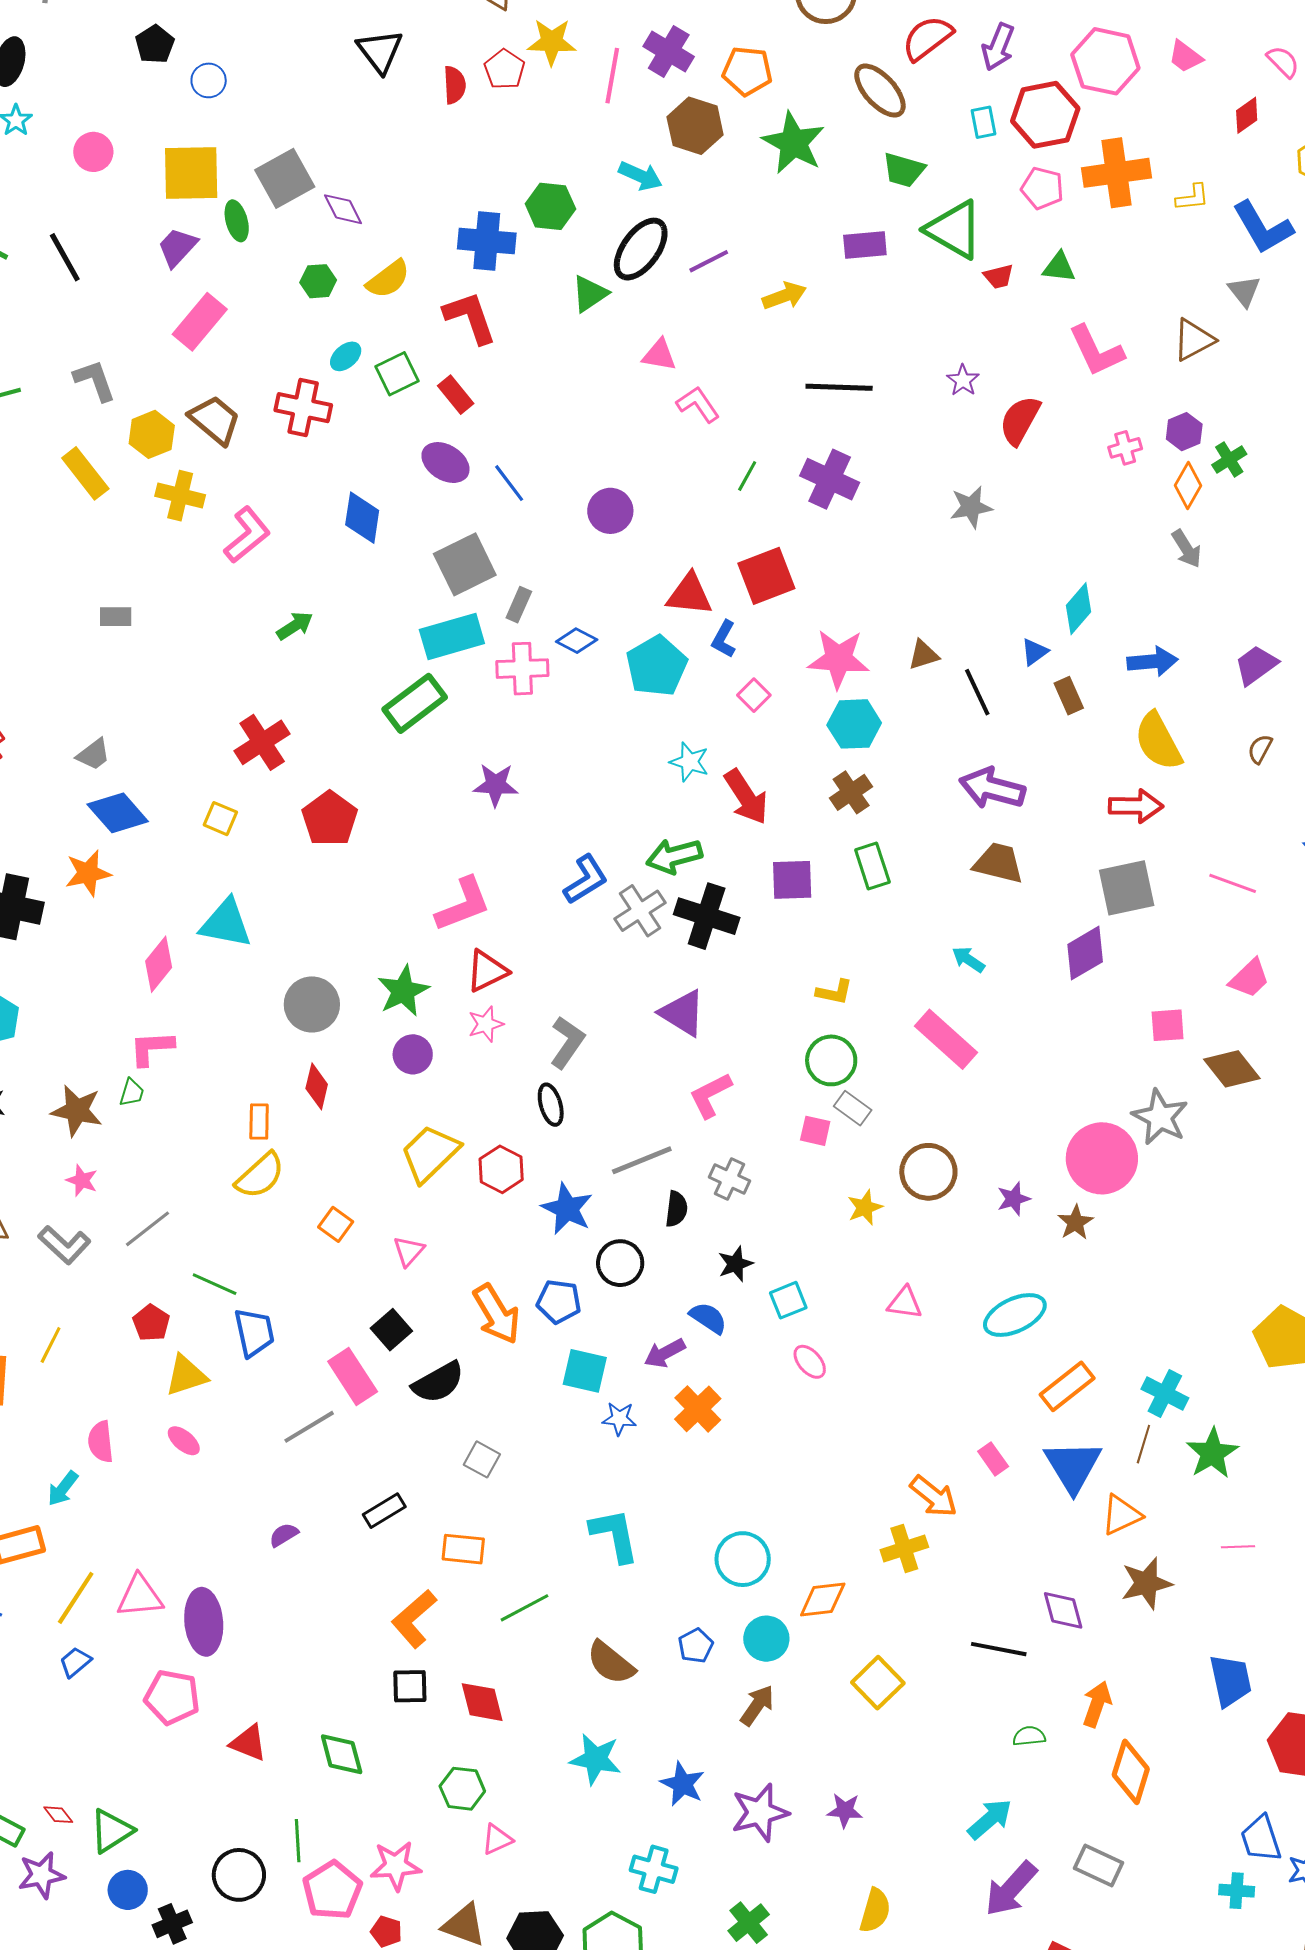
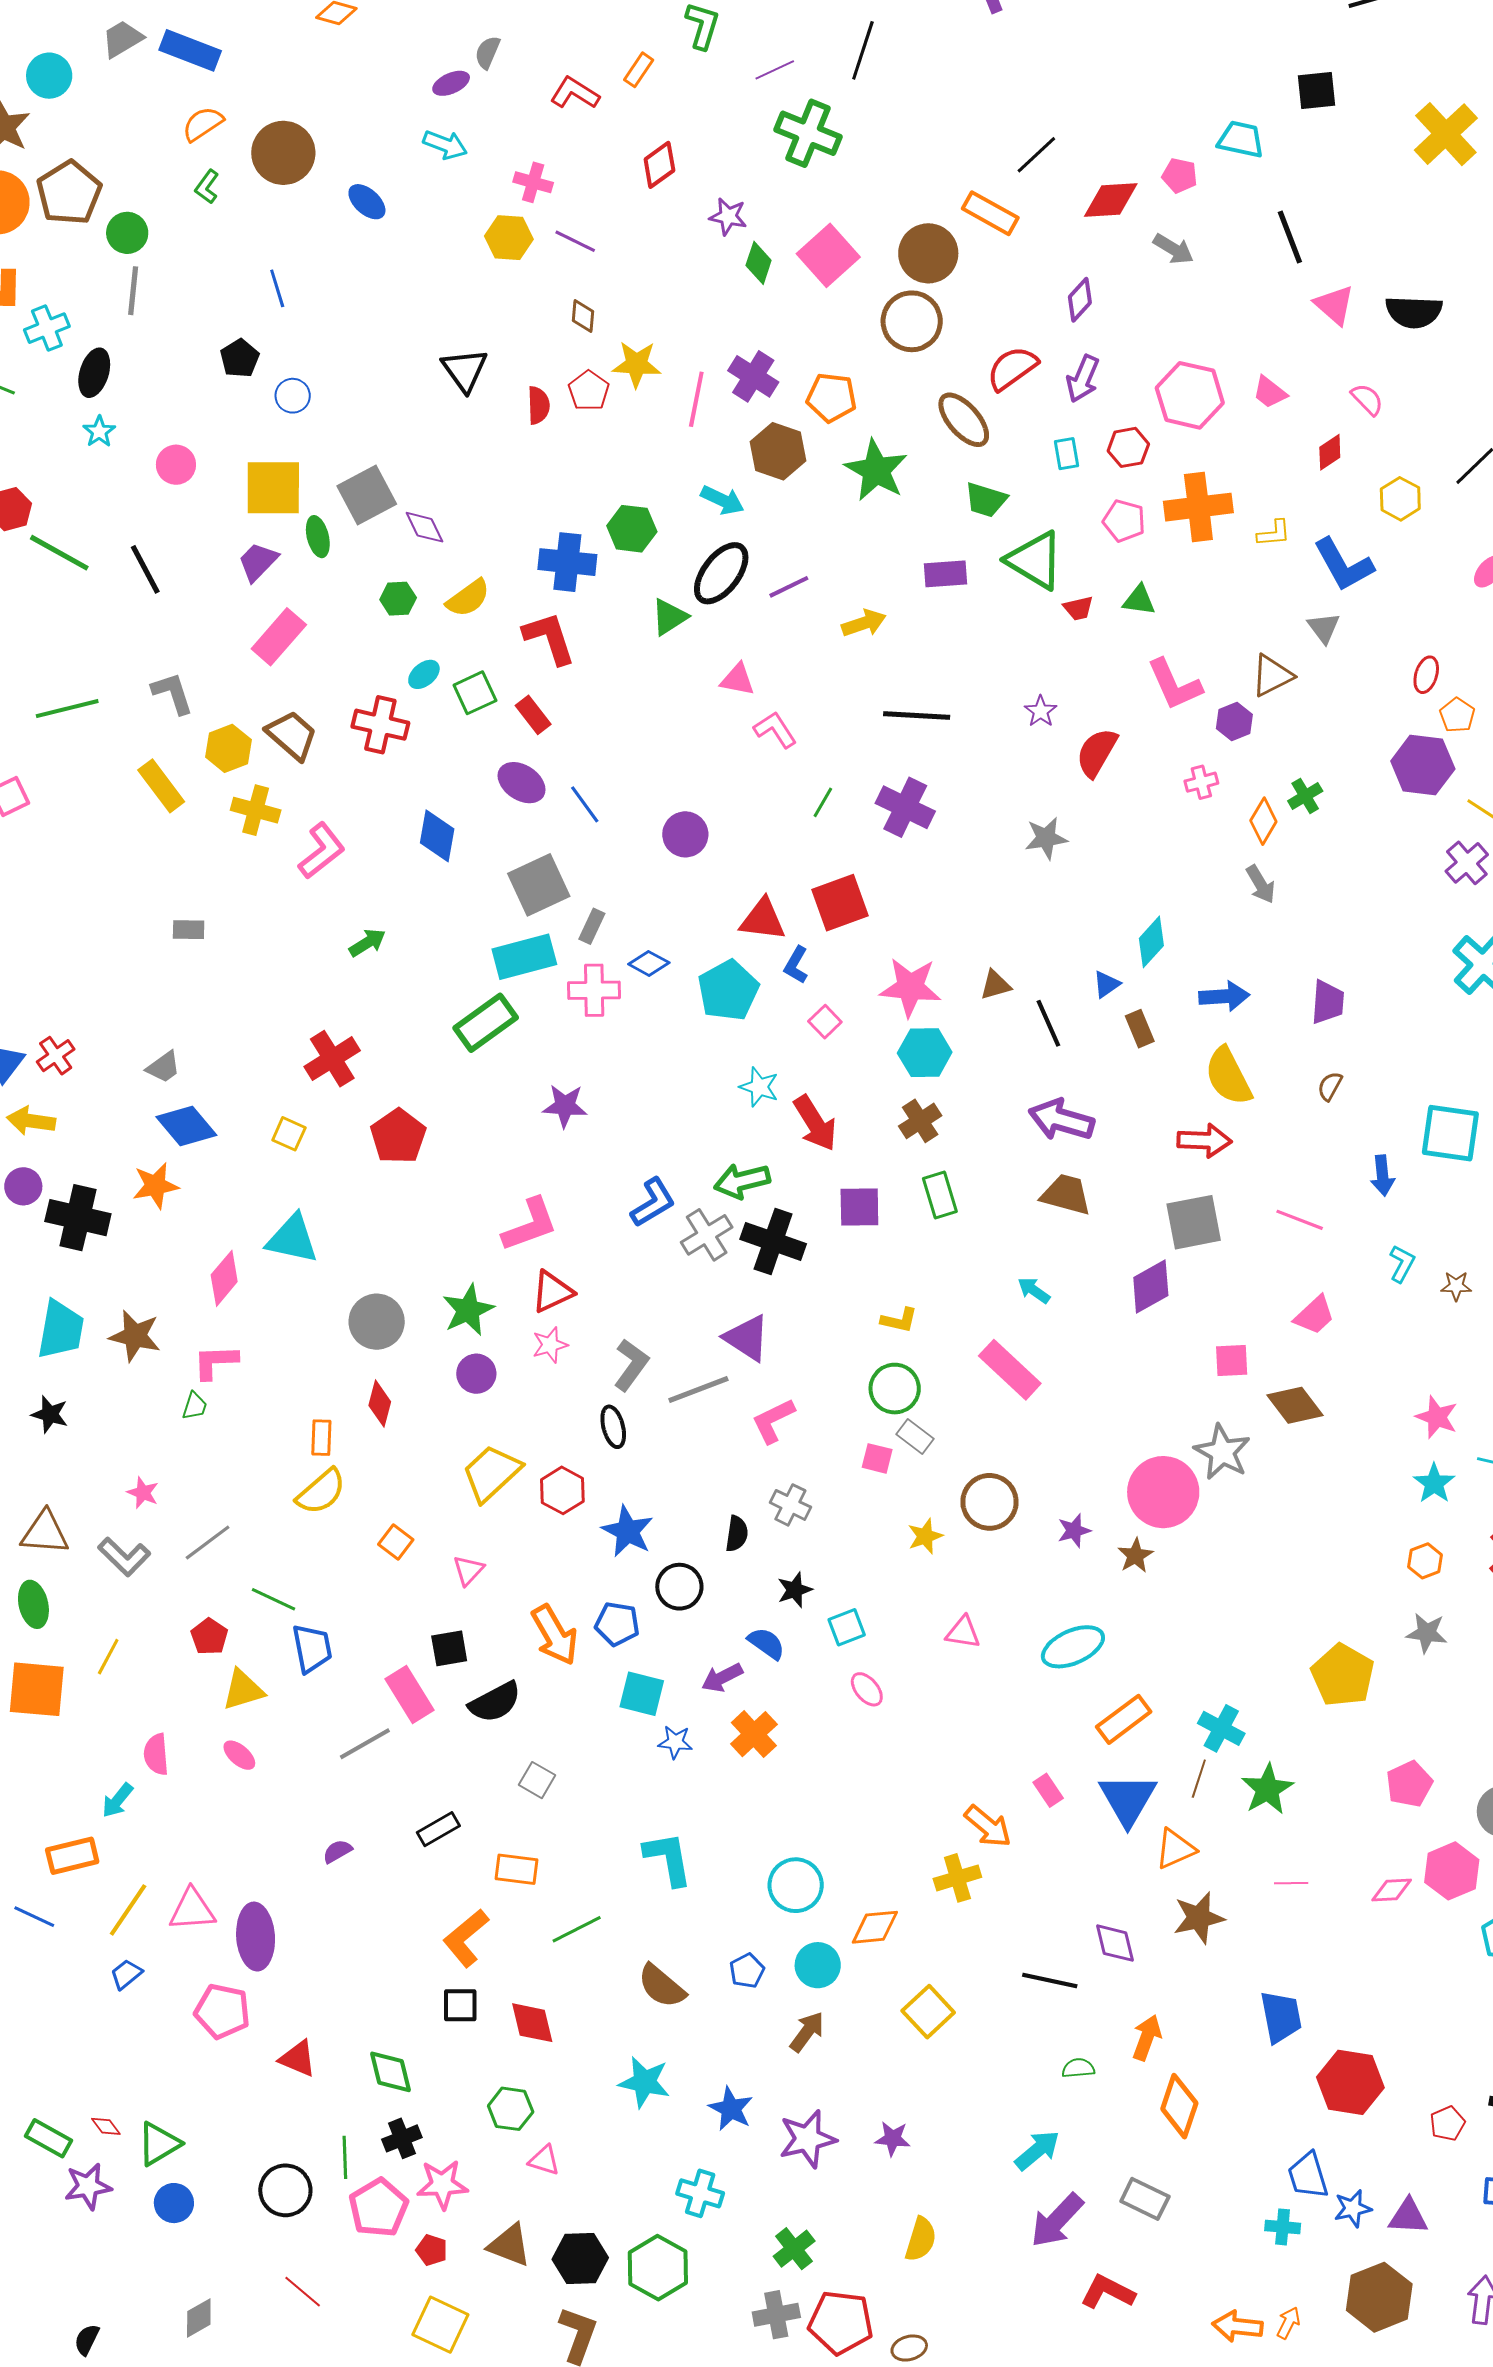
red hexagon: (1045, 115) -> (1128, 447), size x0.6
purple hexagon: (1184, 432) -> (1234, 721), moved
purple trapezoid: (1256, 665) -> (1328, 1002), turned 129
brown star: (77, 1111) -> (135, 1336), moved
gray line: (642, 1160) -> (698, 1389), moved
black square: (391, 1330) -> (449, 1648), turned 30
pink triangle: (497, 1839) -> (544, 2160), turned 40
black cross: (172, 1924) -> (402, 2138), moved

